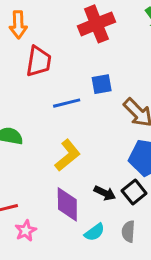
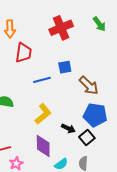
black arrow: (105, 193) -> (68, 128), moved

